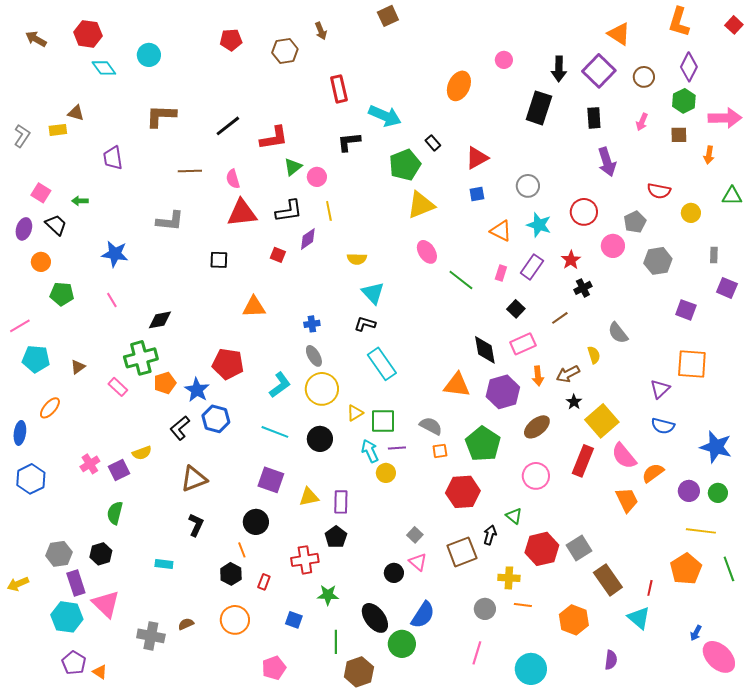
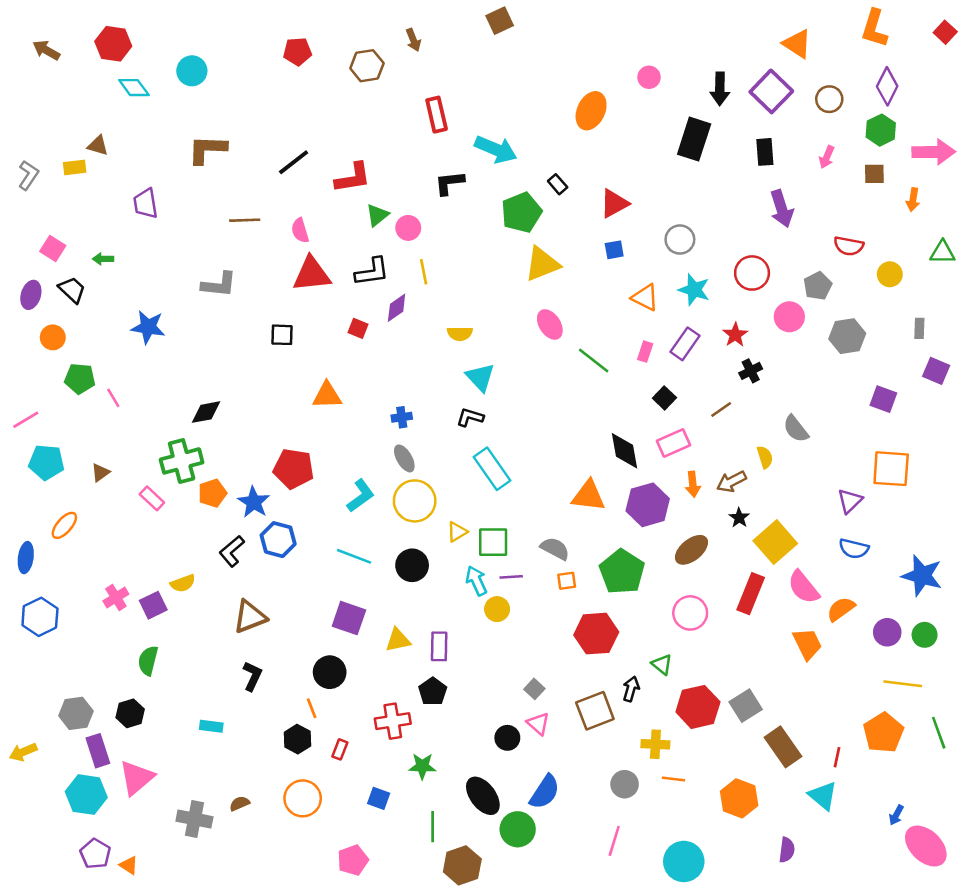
pink line: (112, 300) -> (113, 398), moved
pink triangle: (106, 604) -> (136, 778), turned 36

